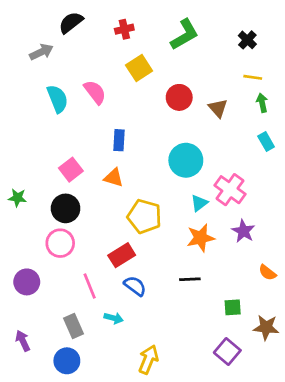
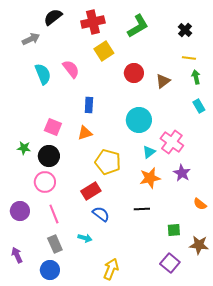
red cross: (124, 29) -> (93, 22), size x1.6
brown triangle: (218, 108) -> (163, 81), turned 35
pink square: (71, 170) -> (53, 127), turned -30
orange triangle: (114, 178) -> (85, 133), turned -35
green star: (17, 198) -> (24, 148), moved
pink line: (90, 286) -> (54, 214), moved

